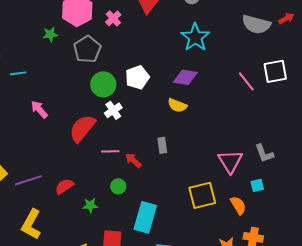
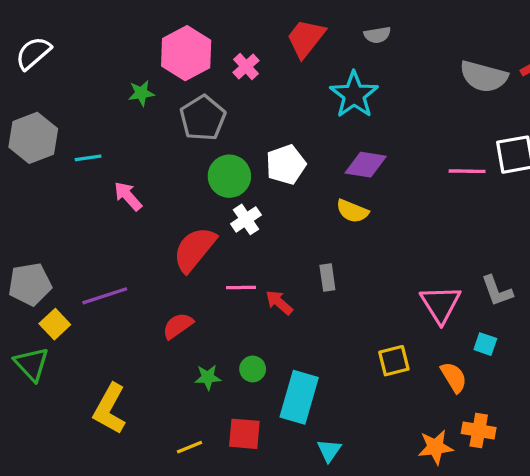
cyan star: (195, 37) -> (354, 95), moved
pink line: (246, 81) -> (467, 171), turned -50
pink arrow: (39, 109) -> (128, 196), moved
purple line: (28, 180) -> (105, 296), moved
cyan square: (257, 185) -> (485, 344), turned 32
red semicircle: (64, 186) -> (178, 326), moved
green circle: (118, 186) -> (253, 369), moved
yellow square: (202, 195) -> (394, 361), size x0.7

